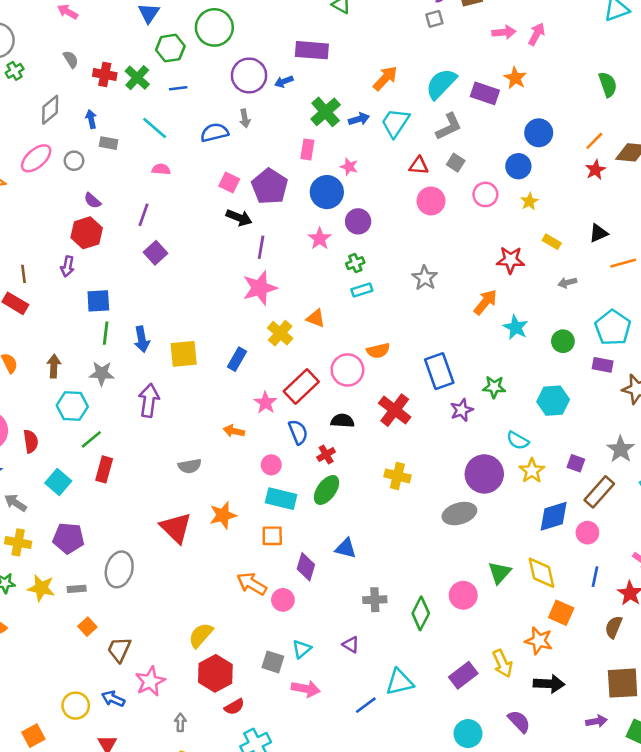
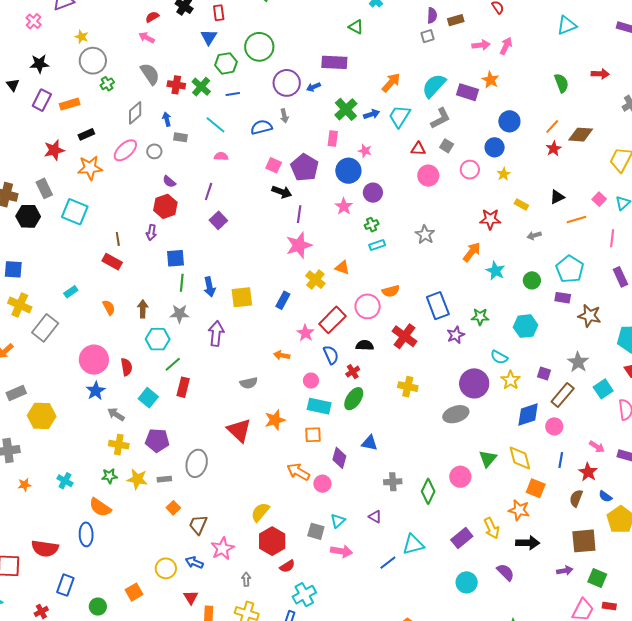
gray semicircle: (71, 59) -> (150, 74), size x1.6

